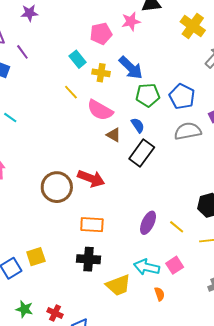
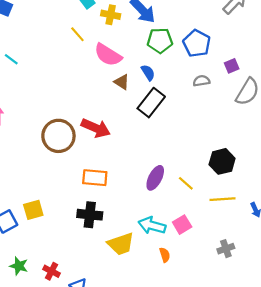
gray semicircle: (188, 131) -> (201, 81), size x0.6

